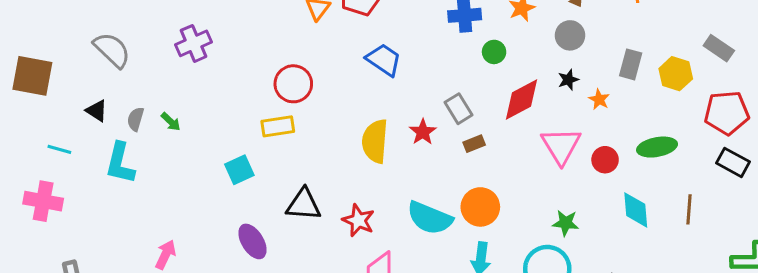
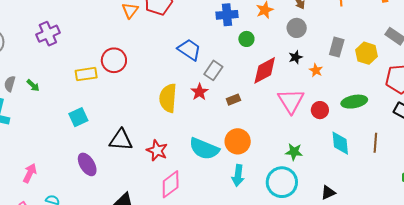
blue trapezoid: (384, 60) -> (189, 50), moved
gray rectangle: (459, 109) -> (213, 70), moved, turned 66
yellow rectangle: (278, 126) -> (86, 74), moved

